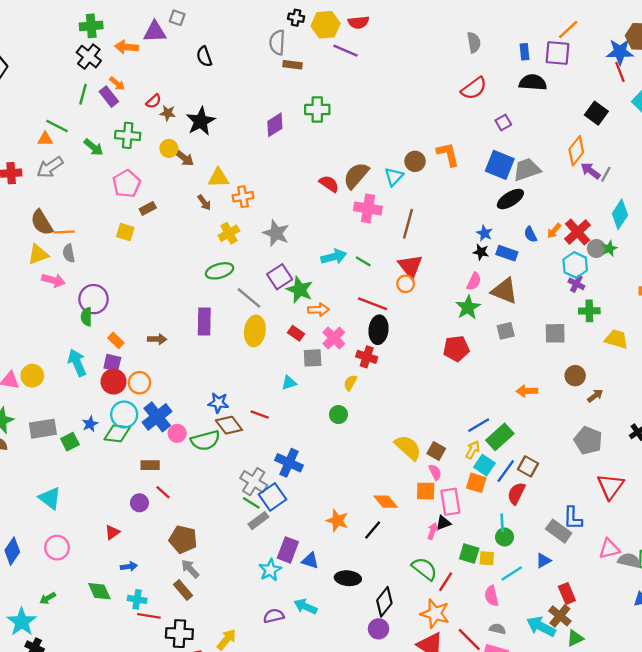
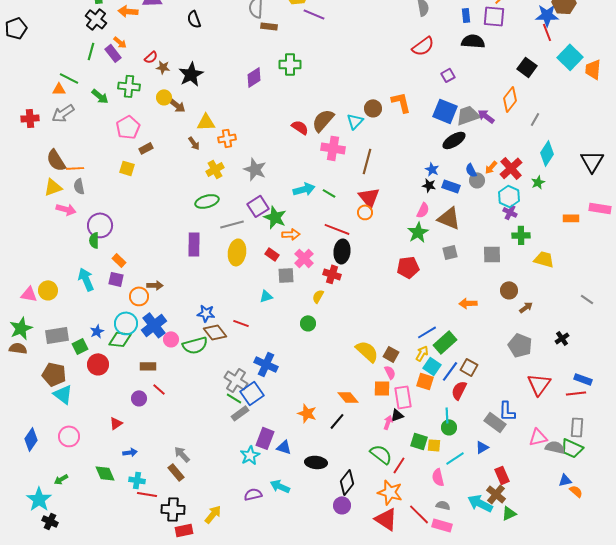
purple arrow: (590, 171) -> (486, 116), moved
gray circle: (596, 248) -> (477, 180), moved
gray line: (249, 298) -> (232, 224), turned -55
brown arrow: (157, 339) -> (155, 285), moved
red circle: (114, 382) -> (98, 364), moved
brown pentagon: (183, 539) -> (54, 374), moved

